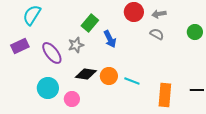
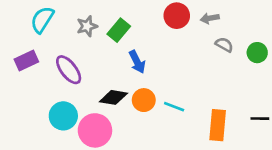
green circle: (195, 32) -> (257, 53), moved
gray semicircle: (157, 34) -> (224, 45), moved
blue arrow: (110, 39) -> (137, 62), moved
gray star: (76, 45) -> (87, 26), moved
pink circle: (72, 99) -> (95, 130), size x1.6

